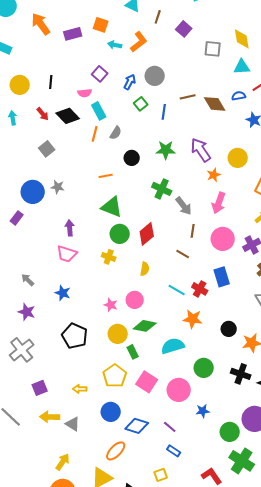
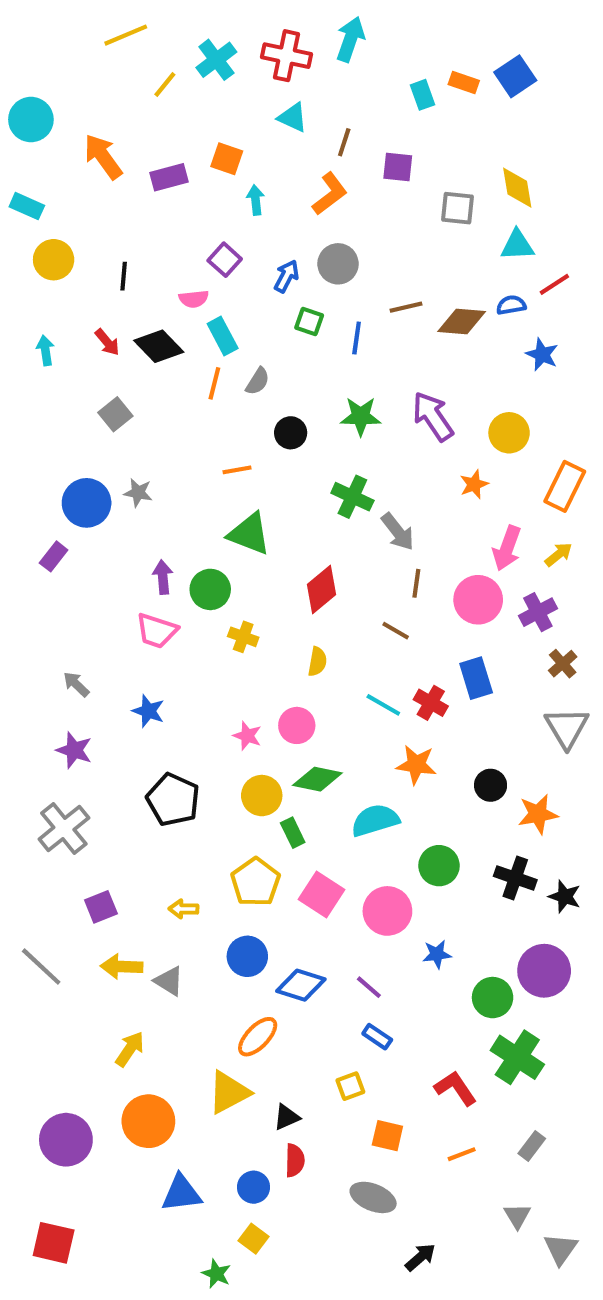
purple square: (184, 29) -> (398, 167), turned -35
orange L-shape: (139, 42) -> (330, 194), moved
cyan arrow: (115, 45) -> (256, 200), turned 72
yellow circle: (20, 85) -> (54, 260), moved
green square: (141, 104) -> (309, 322), turned -32
brown diamond: (215, 104) -> (462, 322), turned -55
orange star: (214, 175) -> (474, 484), moved
pink arrow: (219, 203) -> (507, 548), moved
green circle: (120, 234) -> (210, 589), moved
yellow arrow: (63, 462) -> (130, 1049), moved

